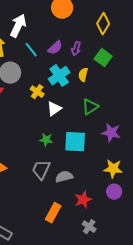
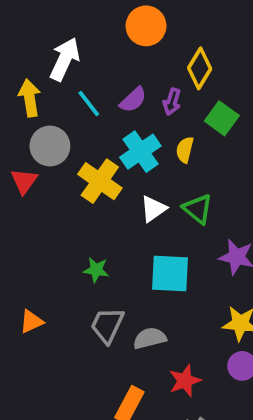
yellow diamond: (103, 24) -> (200, 68), moved
yellow cross: (37, 92) -> (100, 181), size x1.6
green triangle: (90, 107) -> (198, 209), turned -48
white triangle: (54, 109) -> (153, 209), moved
green star: (46, 140) -> (96, 270), moved

